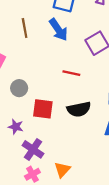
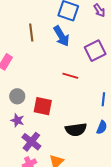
gray circle: (19, 88) -> (17, 96), moved
black semicircle: (79, 109) -> (76, 130), moved

